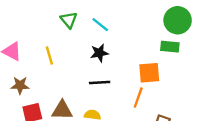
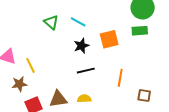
yellow line: (49, 56) -> (30, 65), moved
orange square: (149, 73) -> (109, 39), moved

